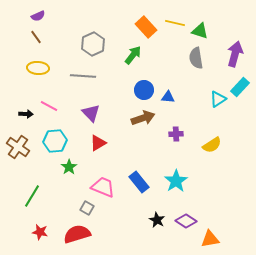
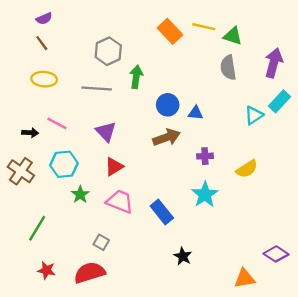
green arrow: (133, 55) -> (136, 77), moved, turned -30
cyan star: (176, 181) -> (205, 195), moved
pink trapezoid: (103, 187) -> (120, 202), moved
purple diamond: (186, 221) -> (276, 254), moved

